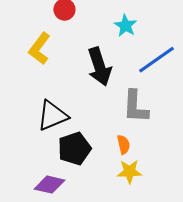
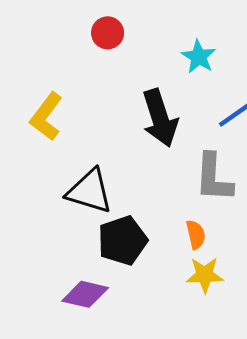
yellow L-shape: (39, 49) -> (46, 117), moved
black triangle: (52, 116) -> (90, 191), turned 40

